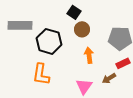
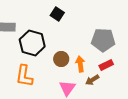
brown circle: (82, 29) -> (61, 59), moved
orange arrow: (89, 55) -> (80, 64), moved

